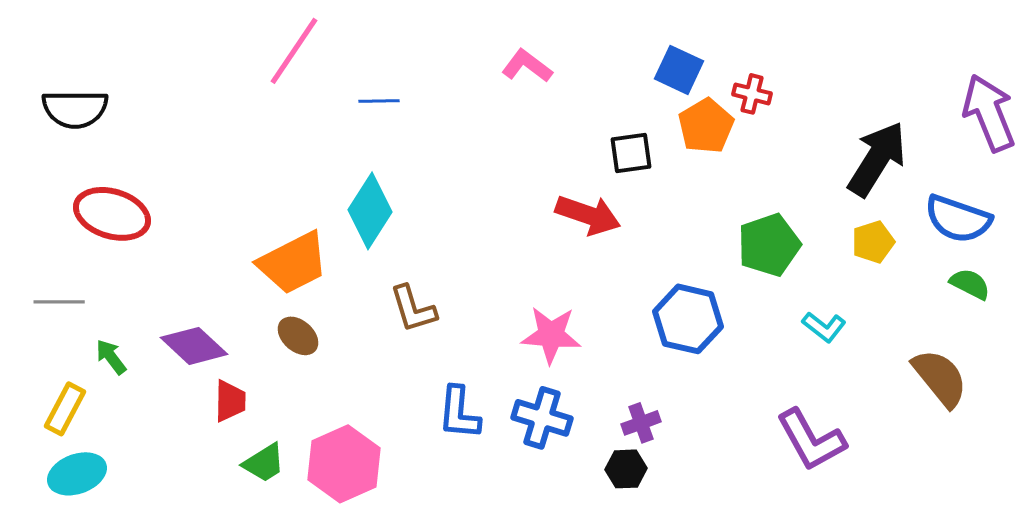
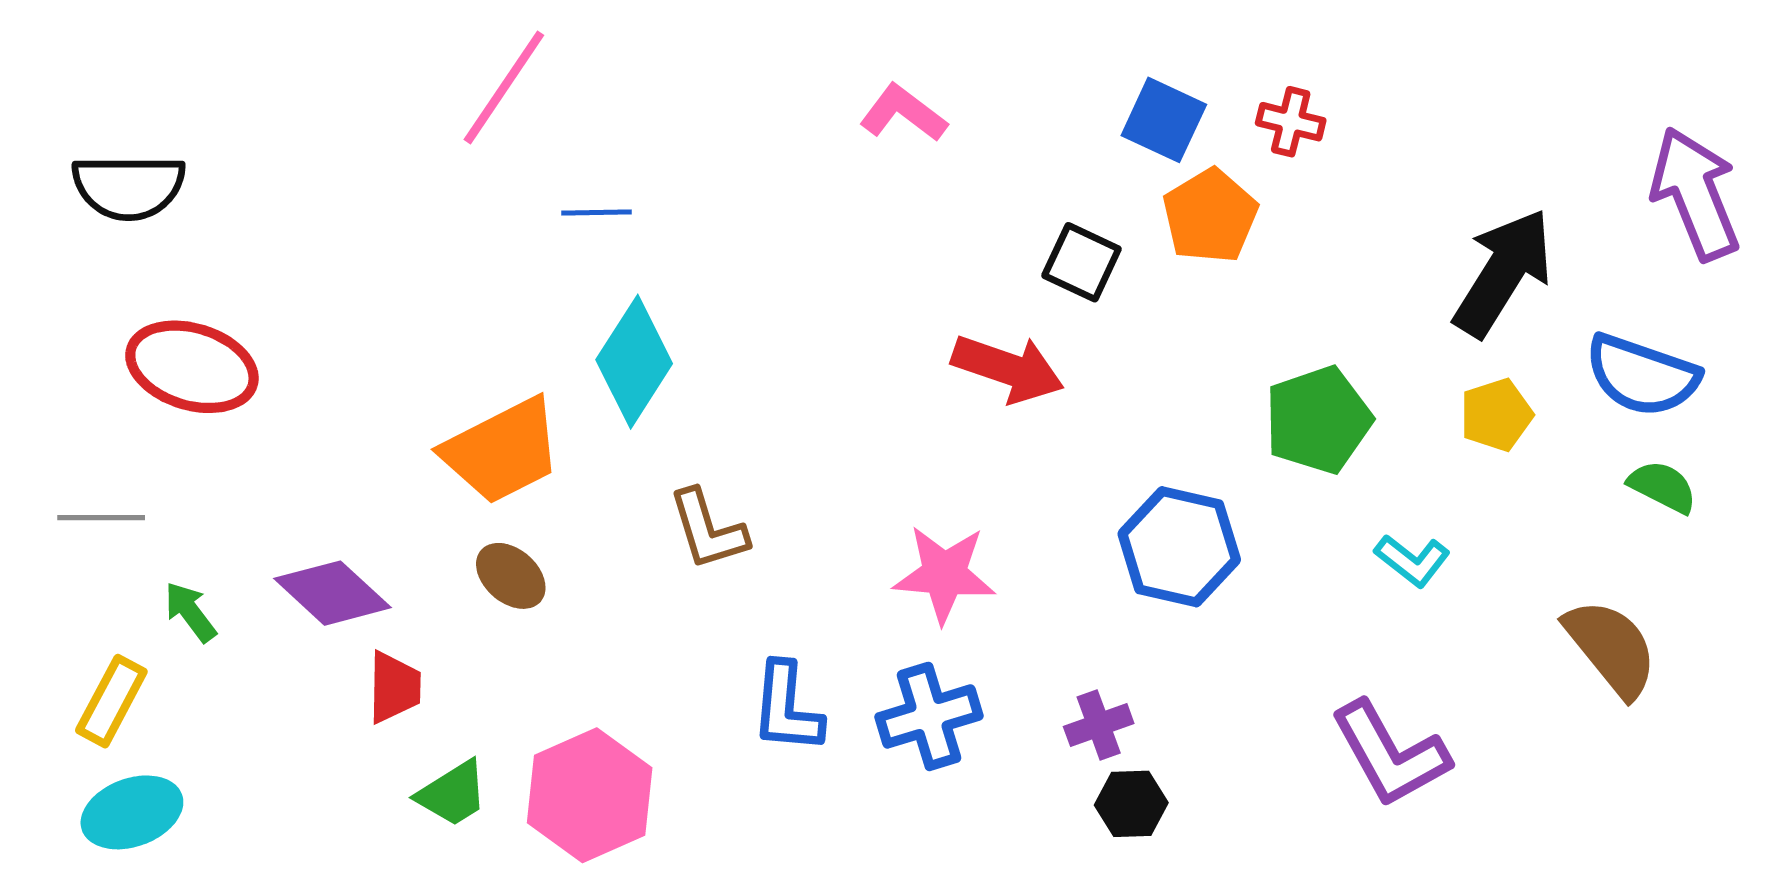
red cross: (752, 94) -> (1291, 122), moved
blue line: (379, 101) -> (596, 213), moved
black square: (631, 153) -> (1082, 262), turned 33
blue cross: (542, 418) -> (929, 716), turned -34
black hexagon: (626, 469) -> (1131, 804), moved

